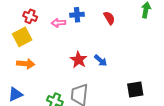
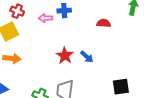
red semicircle: (109, 18) -> (104, 23), moved, turned -56

